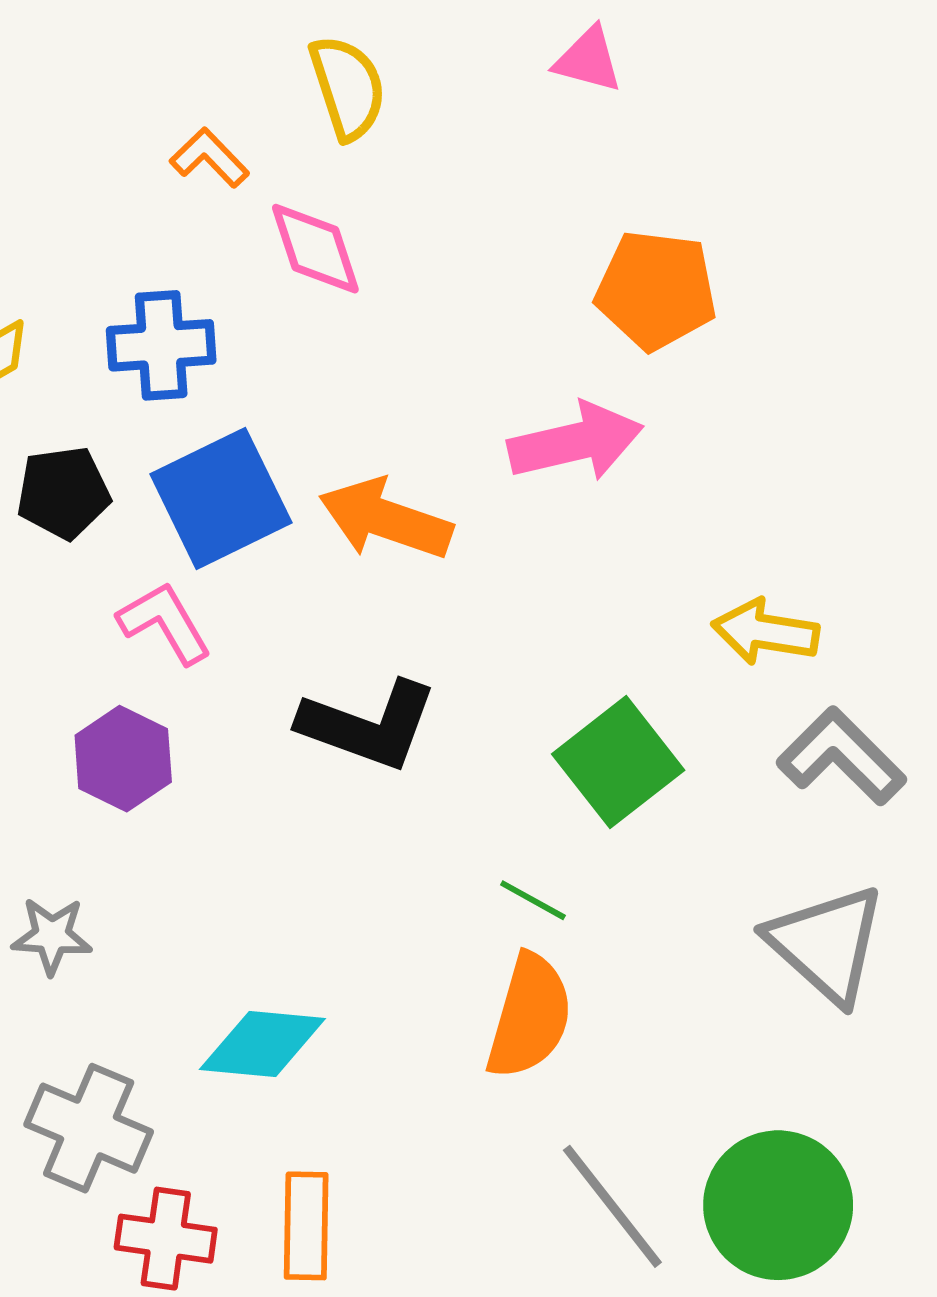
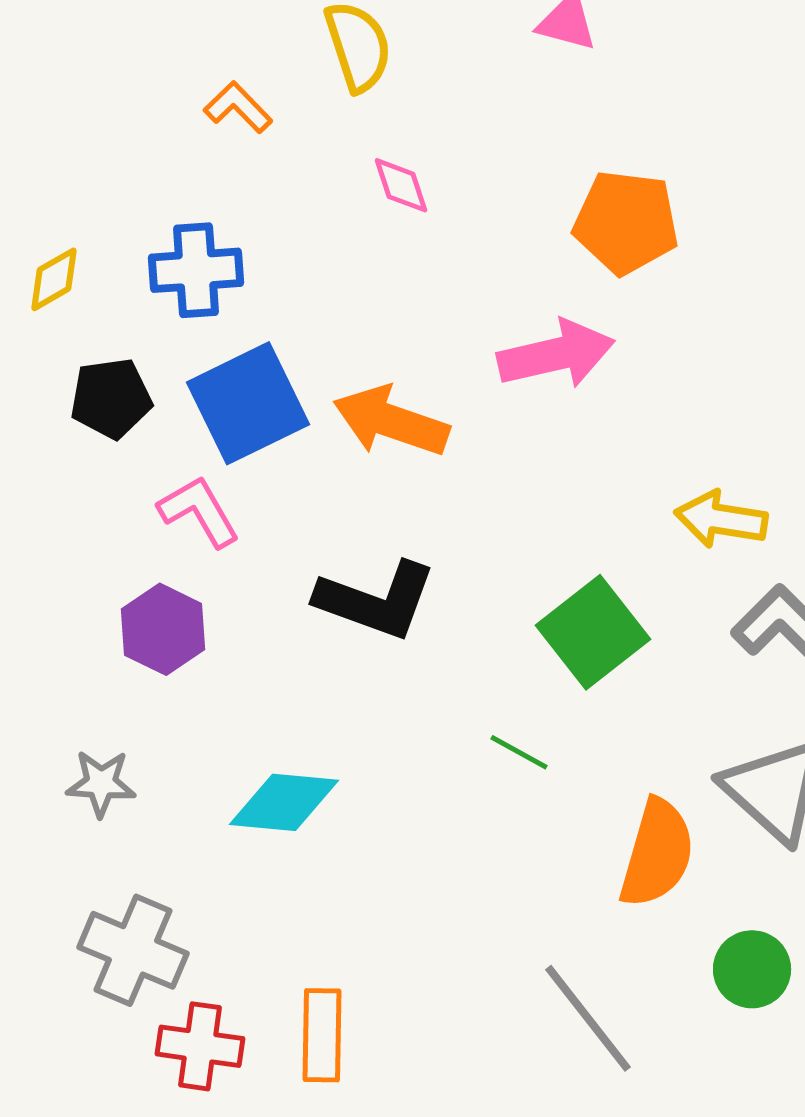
pink diamond: (315, 249) -> (401, 185), moved, size x0.7
orange semicircle: (529, 1016) -> (657, 853), moved
cyan diamond: (262, 1044) -> (284, 802), moved
green circle: (778, 1205) -> (752, 969), moved, size x0.6

